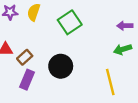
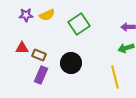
yellow semicircle: (34, 12) -> (47, 15), turned -133
brown rectangle: (25, 57) -> (39, 55), turned 64

